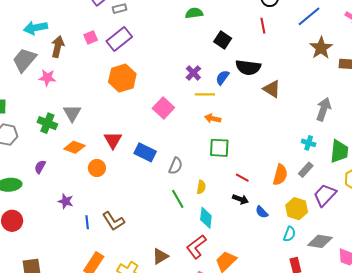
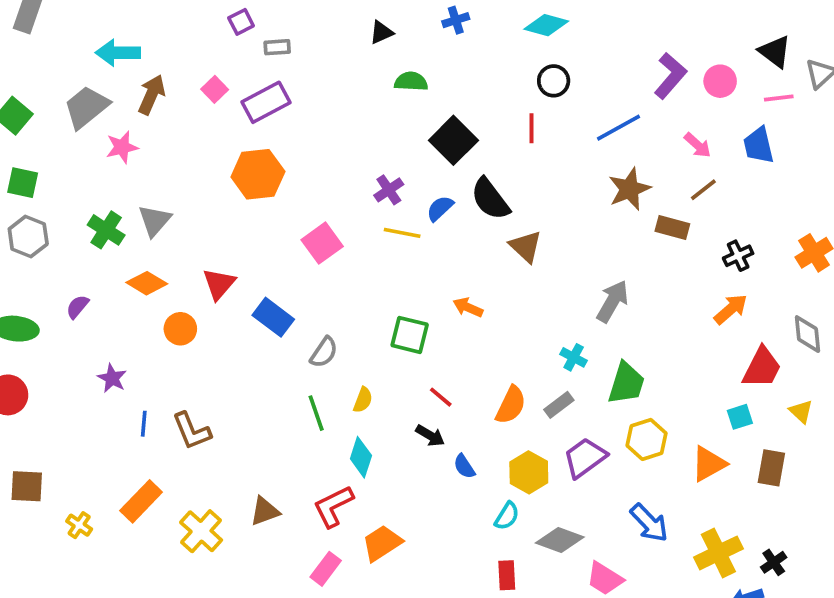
pink square: (91, 37) -> (215, 89), turned -32
black square: (223, 40) -> (453, 140), size x1.4
black semicircle: (248, 67) -> (490, 199), turned 35
pink star: (47, 78) -> (122, 147), turned -30
orange arrow: (213, 119) -> (468, 307), moved

